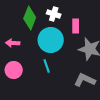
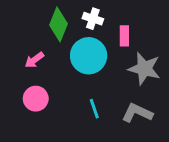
pink arrow: (13, 43) -> (34, 60), turned -40
cyan line: (47, 66) -> (94, 109), moved

